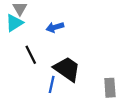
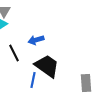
blue arrow: (55, 27) -> (36, 40), moved

